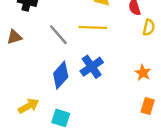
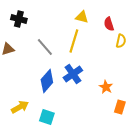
yellow line: (93, 27) -> (74, 41), turned -75
orange star: (143, 73) -> (106, 87), moved

